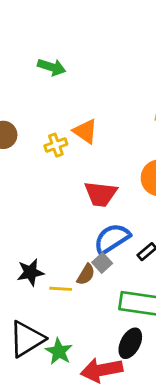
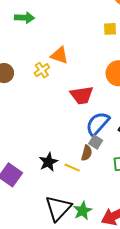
yellow line: (61, 289) -> (72, 168), turned 35
green star: (59, 351) -> (83, 211), turned 30

